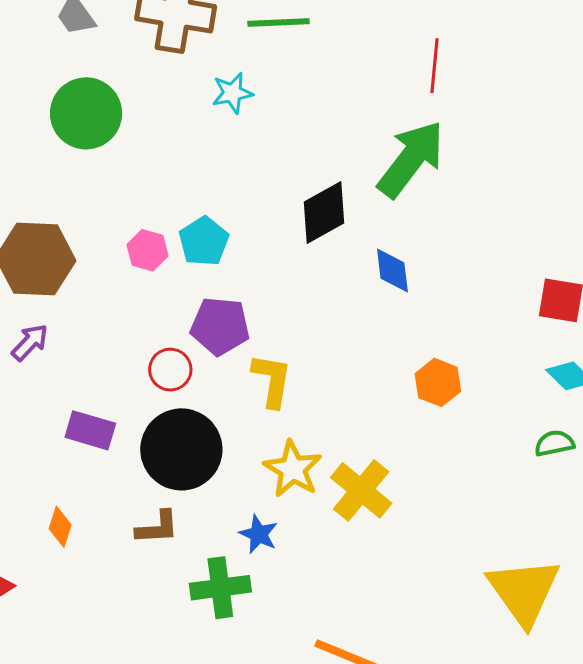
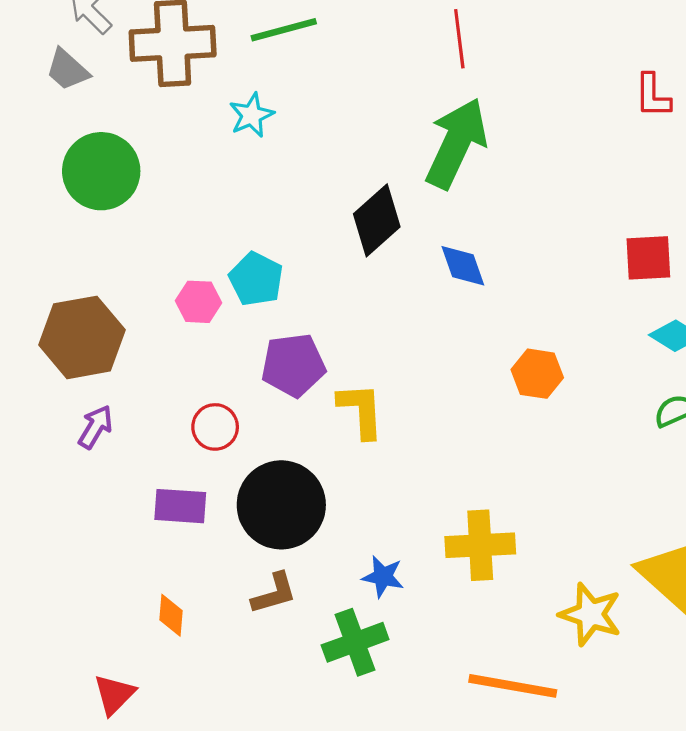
red circle: (170, 370) -> (215, 427), moved
yellow star: (293, 469) -> (590, 614), moved
yellow cross: (361, 490) -> (480, 545), moved, turned -30

